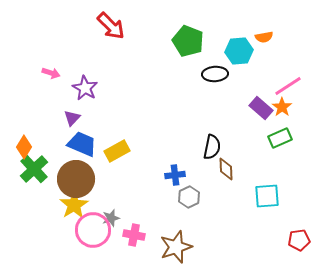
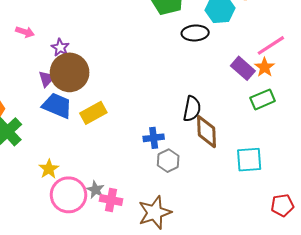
purple star: (85, 88) -> (60, 48), size x0.7
brown diamond: (226, 169) -> (207, 132), size x1.4
brown circle: (76, 179) -> (70, 72), moved
yellow star: (74, 205) -> (49, 169), size x0.7
gray star: (111, 218) -> (95, 190), moved, turned -30

